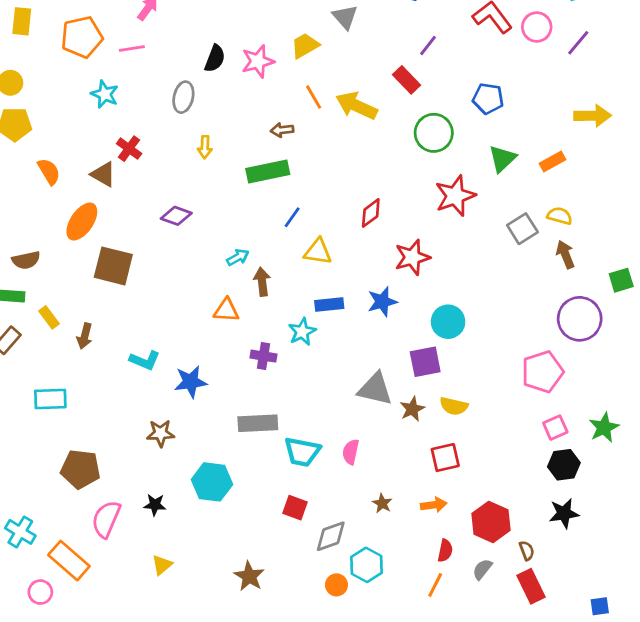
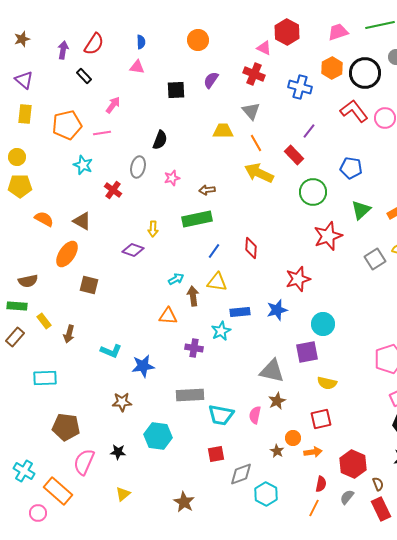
yellow trapezoid: (305, 46) -> (223, 131), turned 30
pink star: (258, 61) -> (172, 178), moved, size x0.7
orange line: (314, 97) -> (256, 143), moved
yellow arrow: (205, 147) -> (153, 229), moved
red cross: (129, 149) -> (113, 190), moved
orange semicircle: (49, 171) -> (44, 219), turned -30
red diamond: (371, 213) -> (251, 248), moved, turned -50
yellow triangle: (318, 252) -> (217, 282), moved
brown square: (113, 266) -> (89, 285), size x0.7
brown star: (412, 409) -> (277, 401), moved
red square: (295, 508) -> (216, 454), turned -30
orange circle: (336, 585) -> (293, 438), moved

